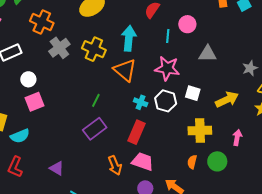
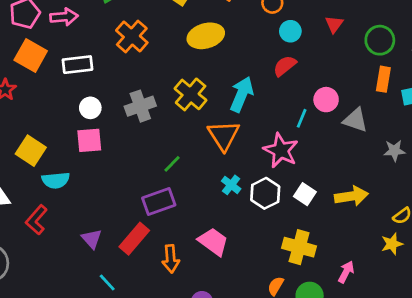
cyan line: (168, 36) -> (302, 118), moved
gray cross: (59, 48) -> (140, 106), moved
gray triangle: (208, 54) -> (355, 120), moved
gray star: (250, 68) -> (394, 151), moved
yellow arrow: (227, 100) -> (351, 196), moved
red rectangle: (137, 132) -> (134, 239), moved
pink trapezoid: (143, 162) -> (213, 242), moved

